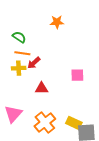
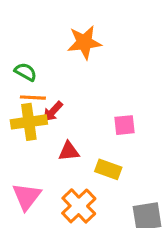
orange star: (57, 22) -> (84, 42), size x1.5
yellow cross: (19, 68) -> (29, 122), size x1.5
yellow rectangle: (74, 123) -> (108, 169), moved

